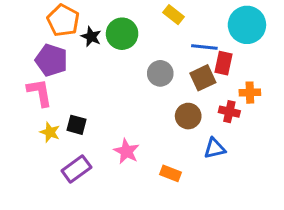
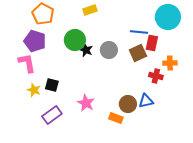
yellow rectangle: (173, 15) -> (90, 10), moved, turned -56
green circle: (122, 34) -> (75, 40), moved
black star: (91, 37) -> (86, 50), moved
brown circle: (188, 116) -> (128, 104), moved

